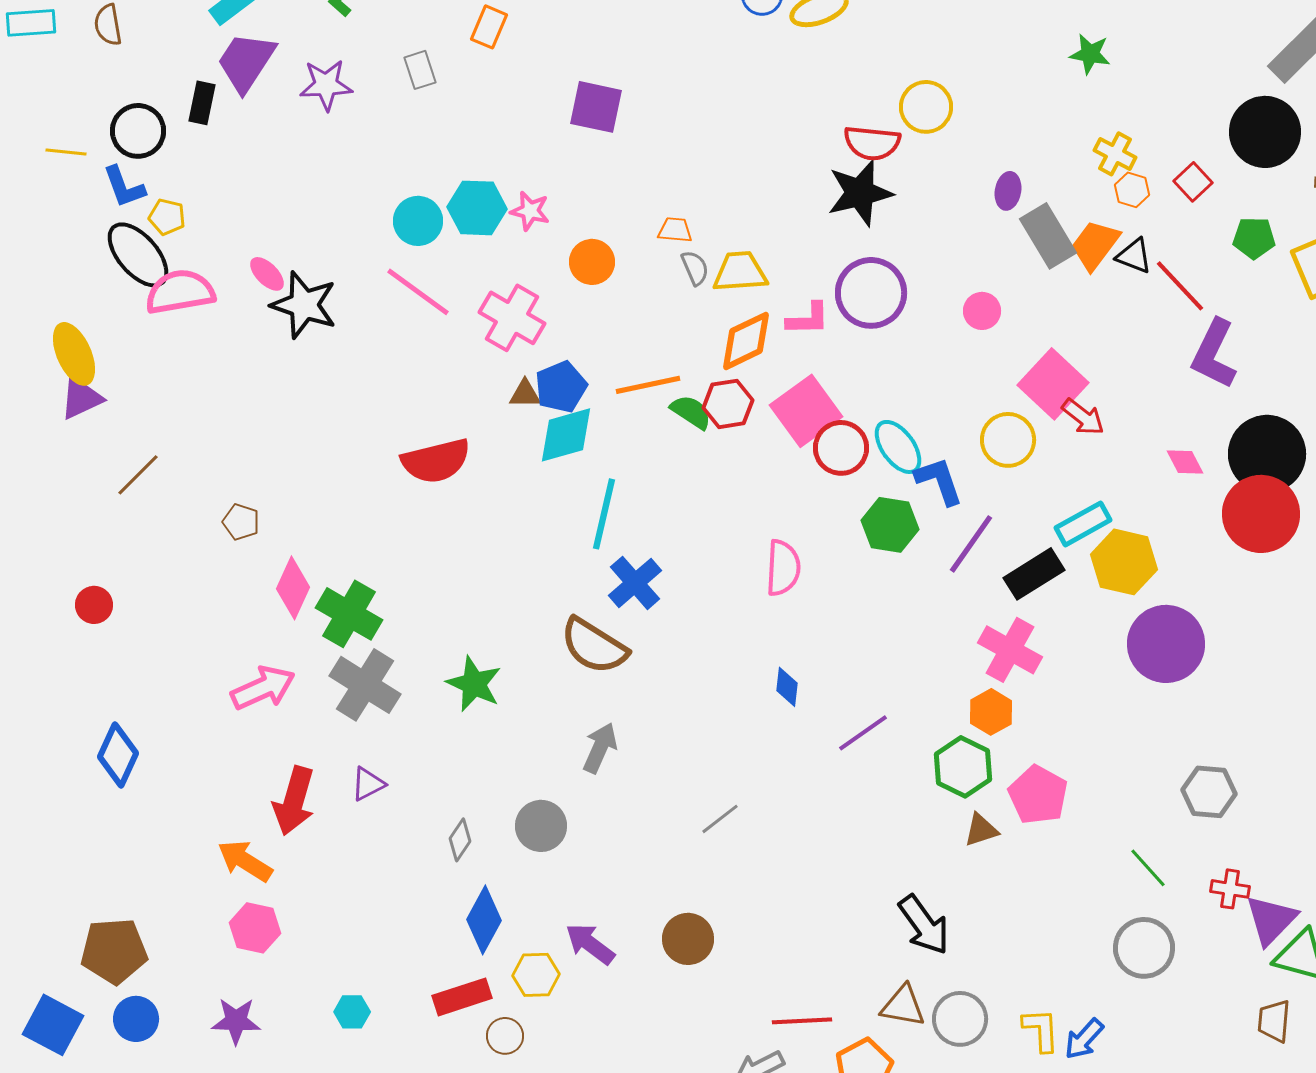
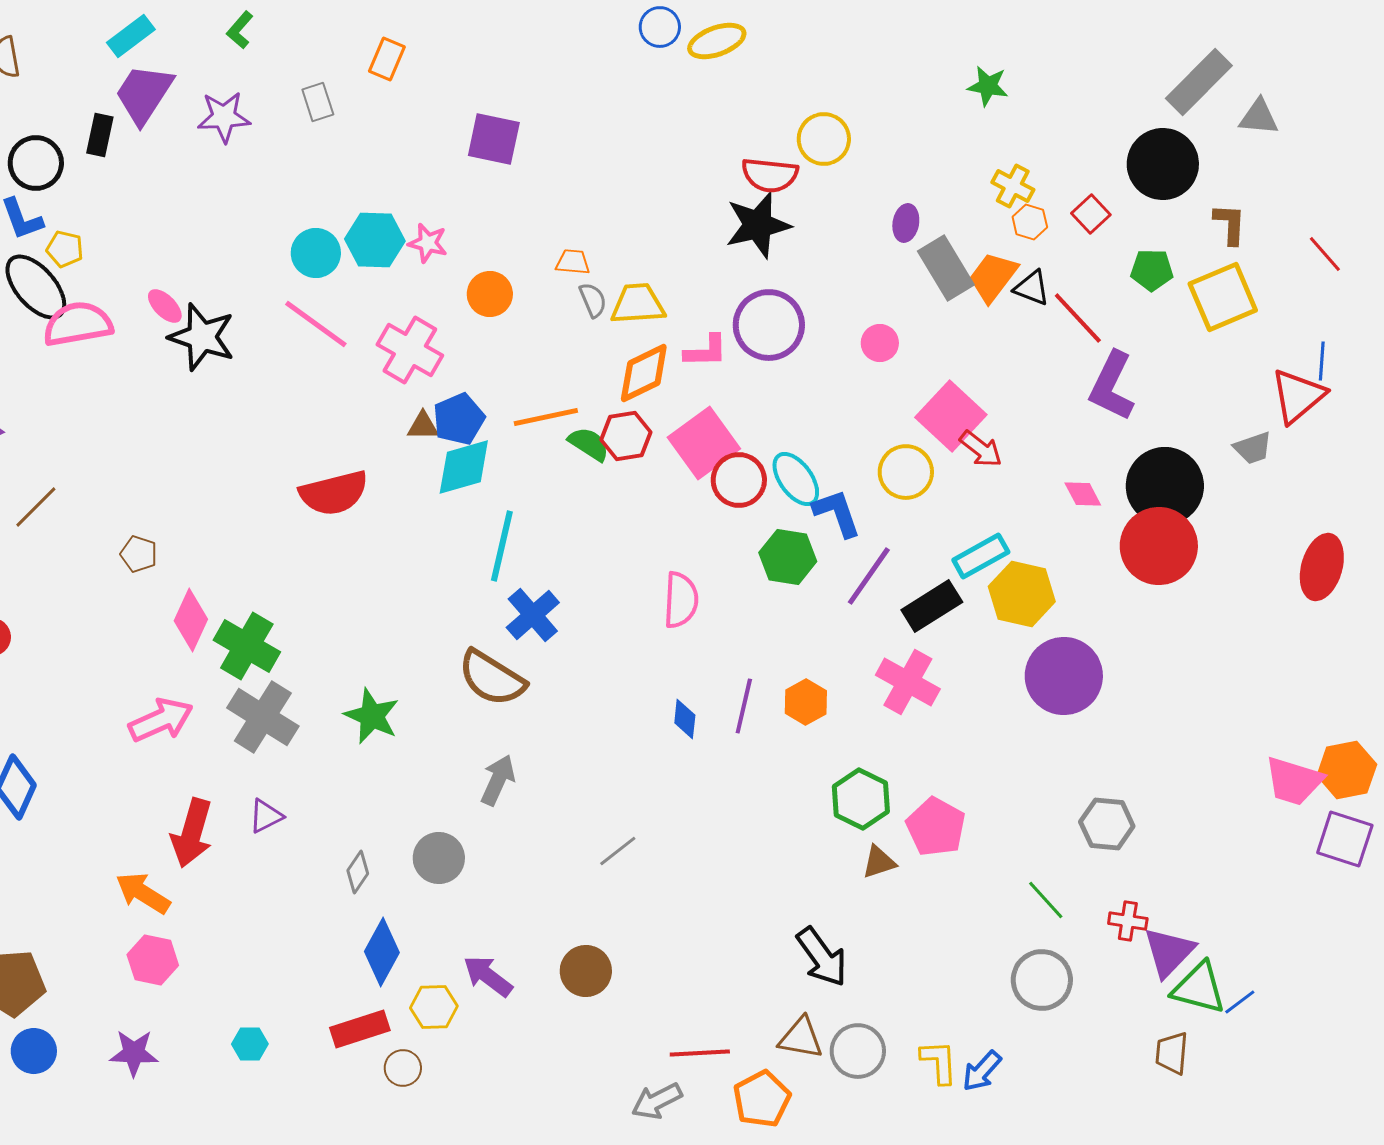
orange hexagon: (991, 712) -> (806, 702), moved
purple line: (863, 733) -> (744, 706), moved, turned -42

